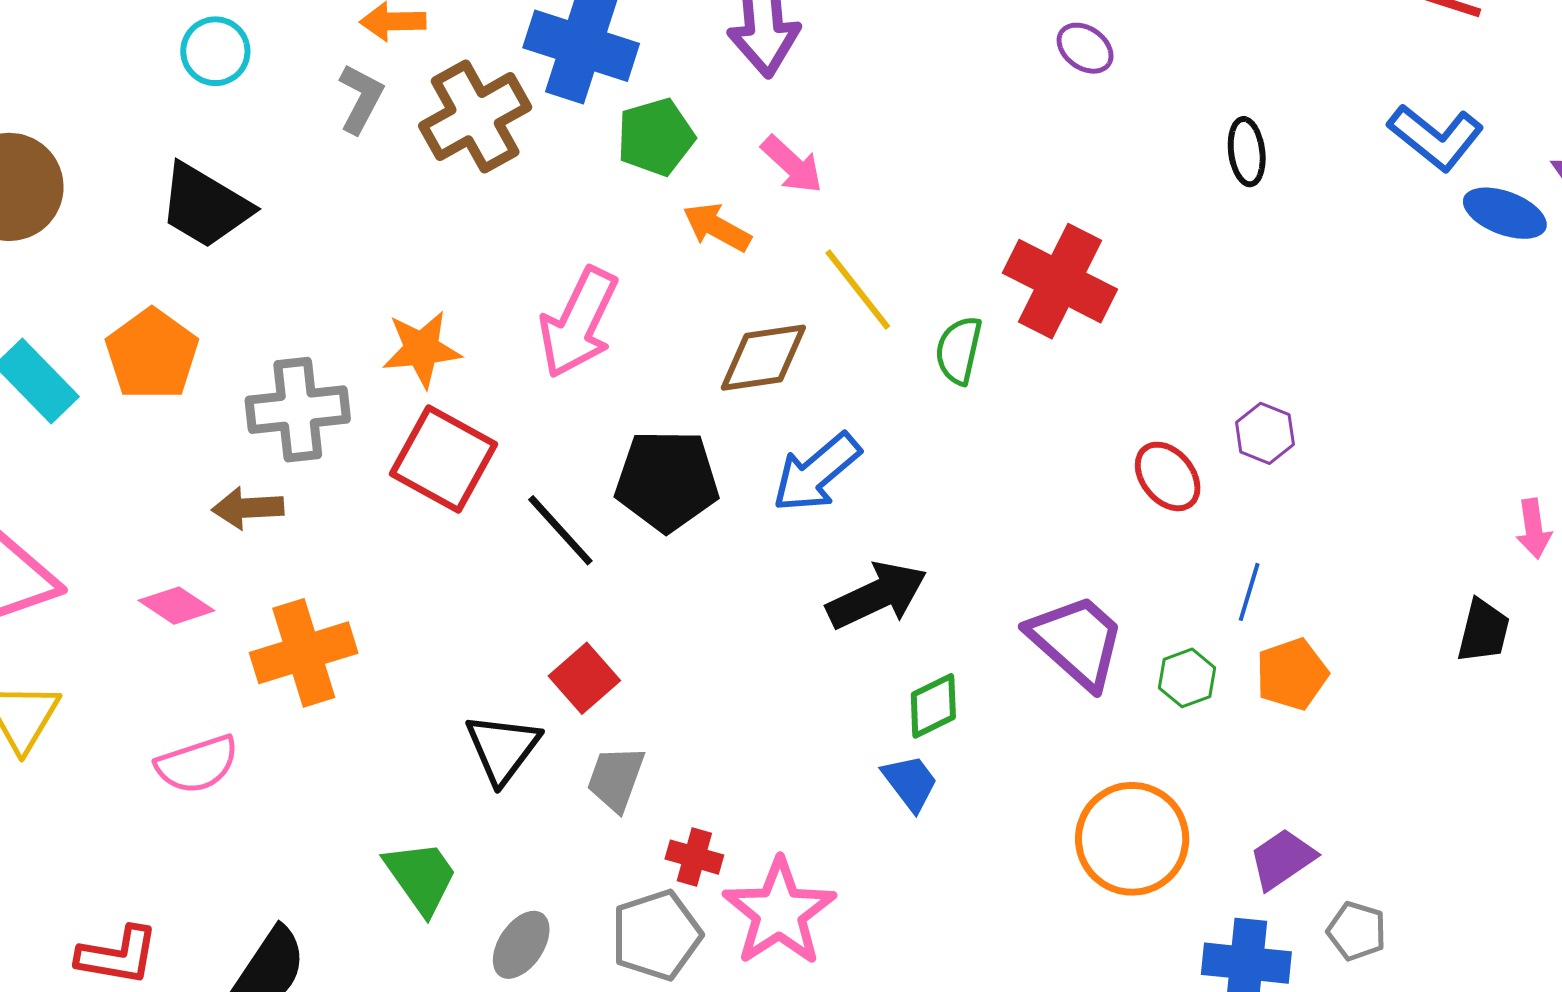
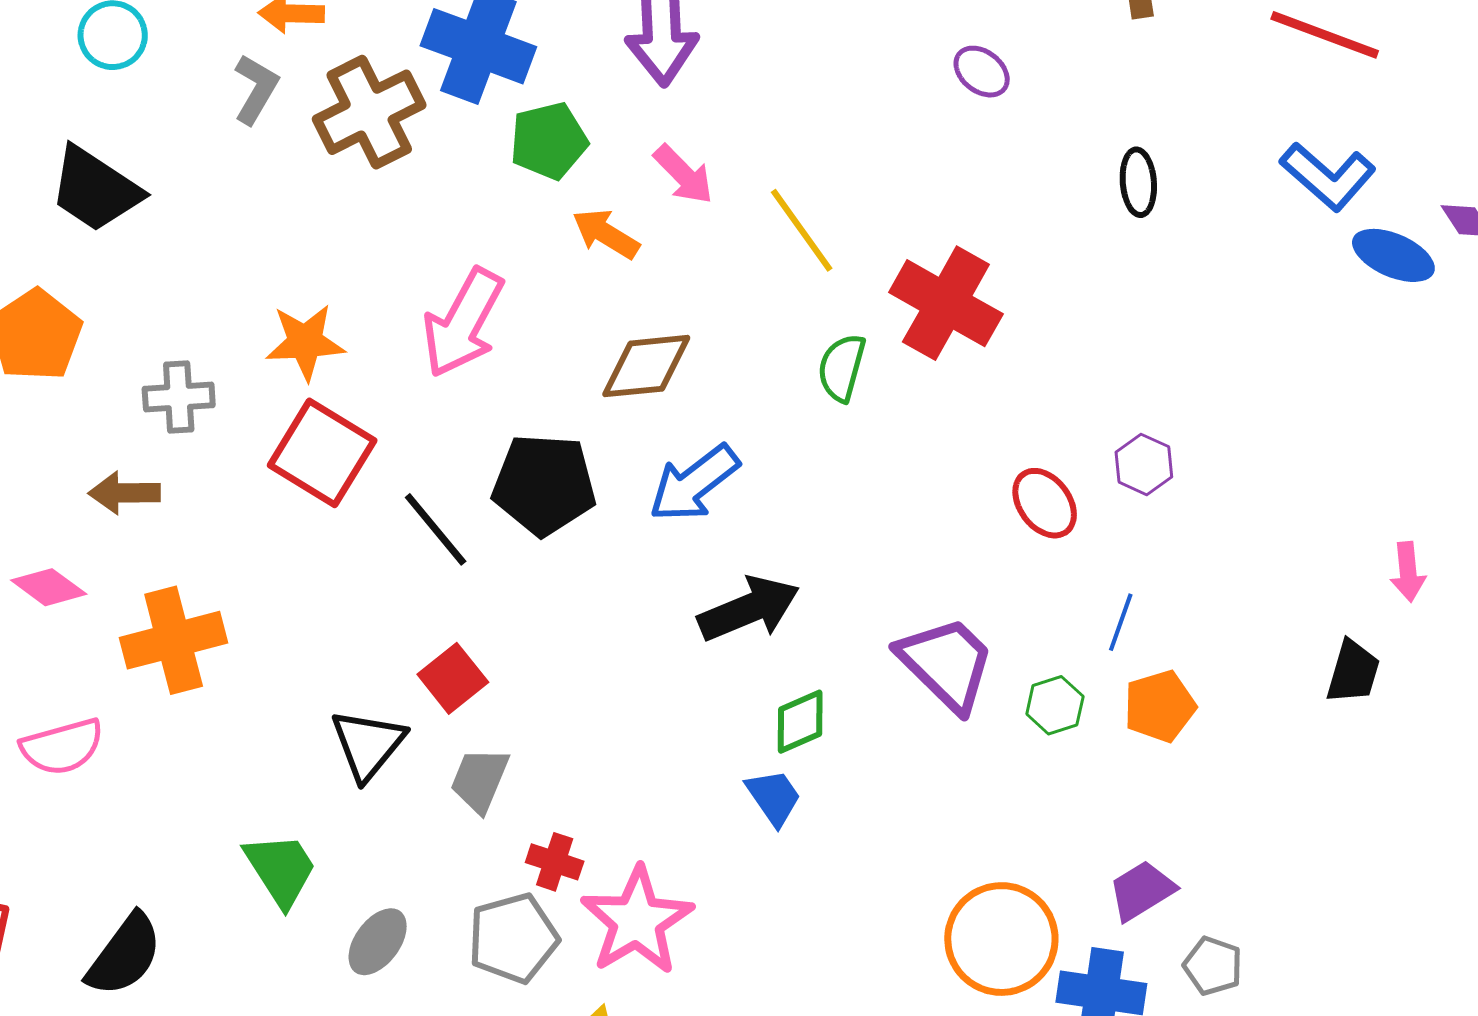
yellow line: (858, 290) -> (802, 230), moved
gray cross: (298, 410) -> (179, 397), size x0.7
orange circle: (1132, 839) -> (1001, 939), moved

